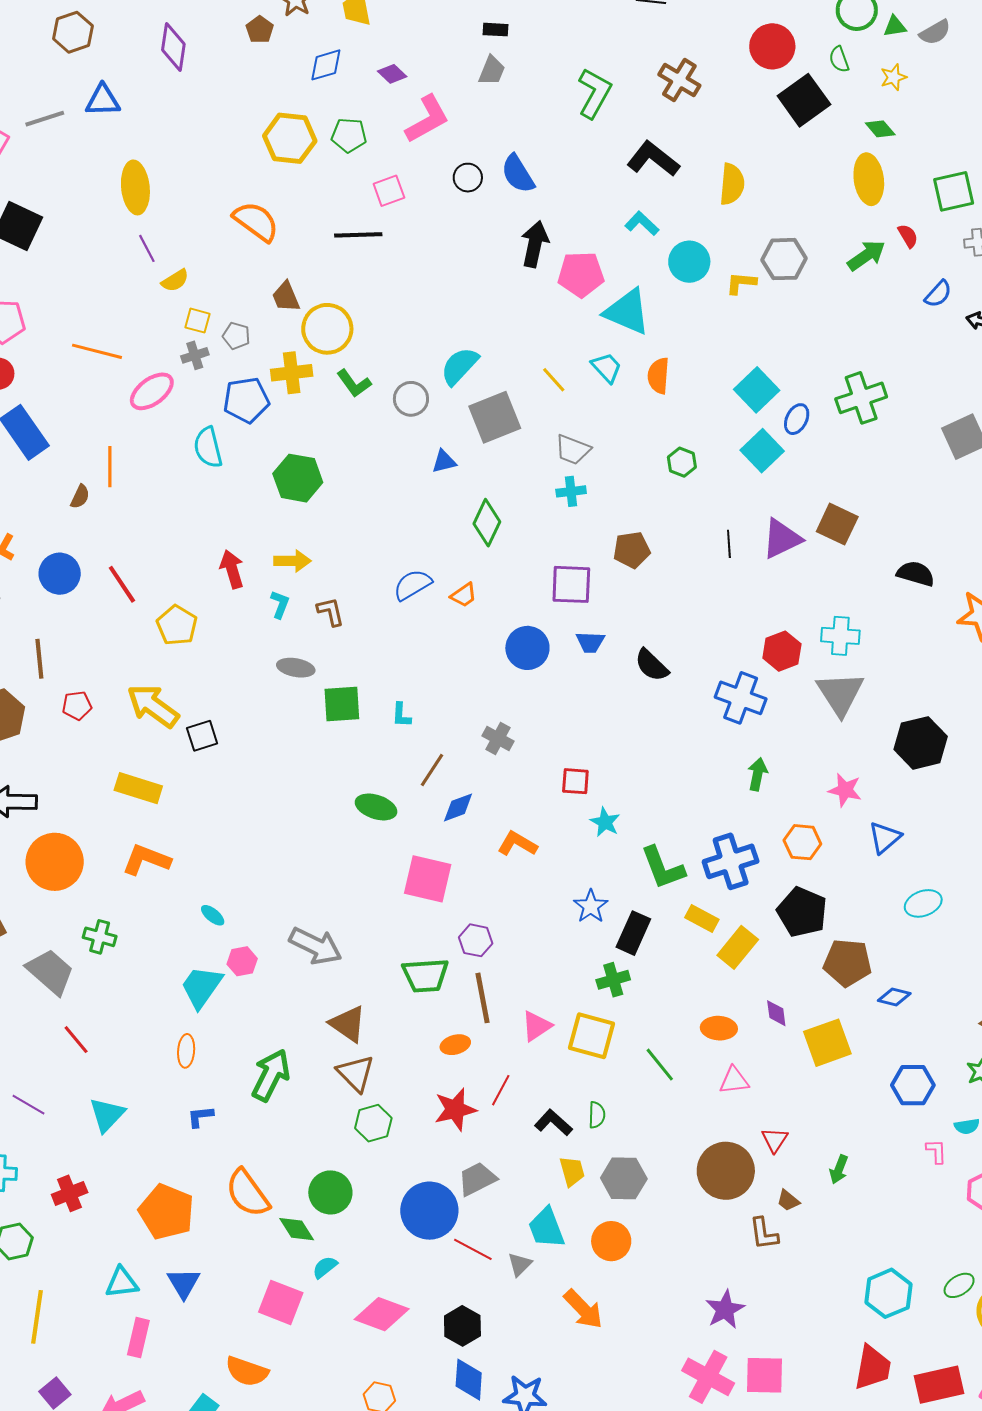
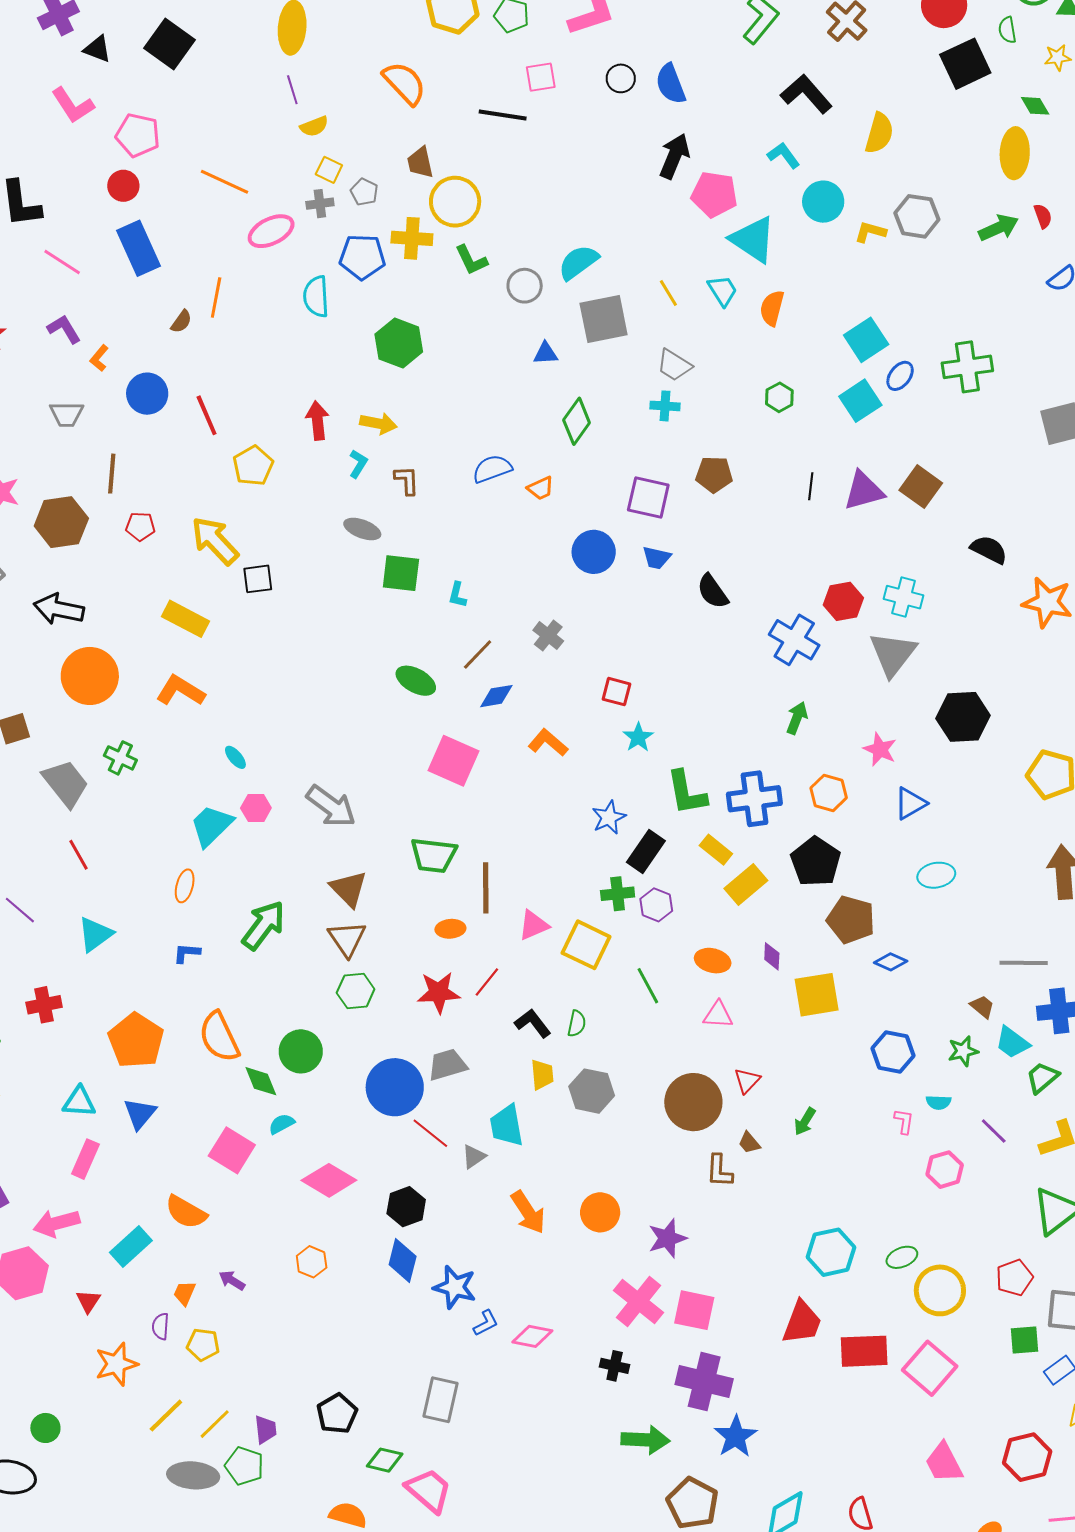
purple hexagon: (476, 940) -> (656, 905), moved
orange circle: (611, 1241) -> (600, 1212), moved

